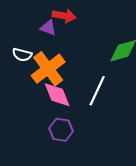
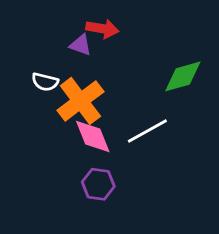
white line: (97, 91) -> (147, 131), turned 36

